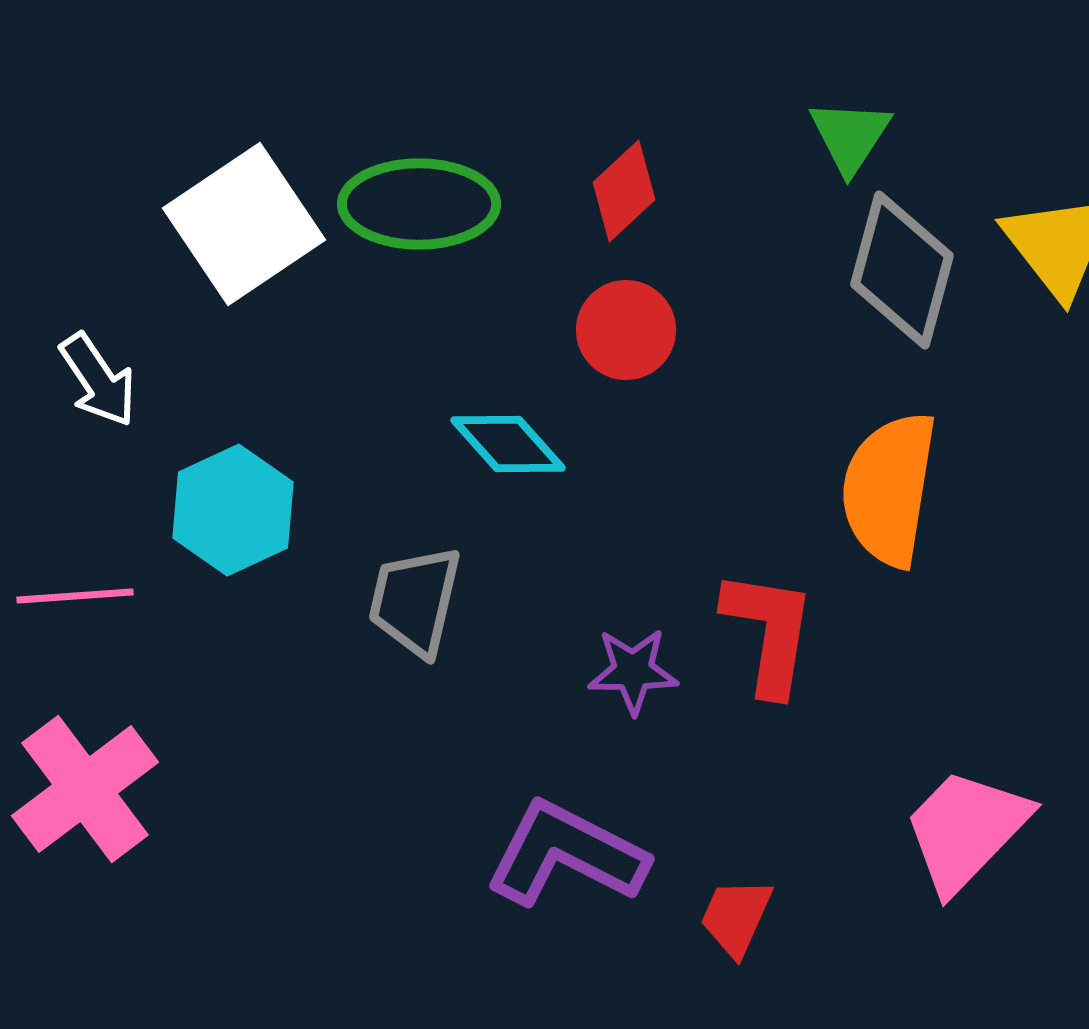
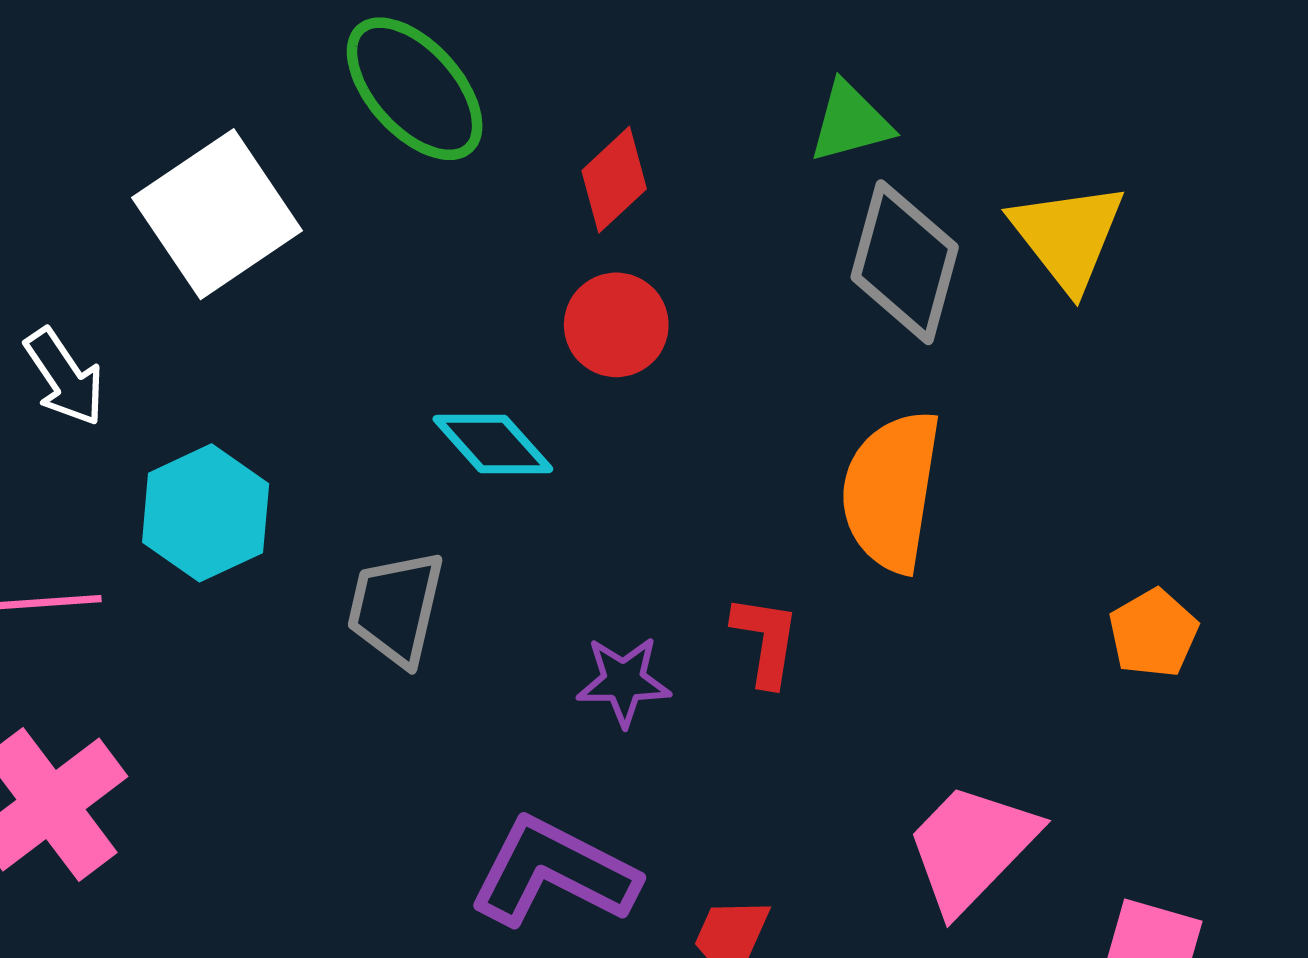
green triangle: (850, 136) -> (850, 122), turned 42
green ellipse: (419, 204) -> (415, 89), moved, turned 48
red L-shape: (769, 632) -> (766, 640), size x0.7

